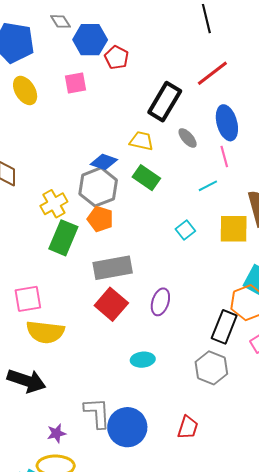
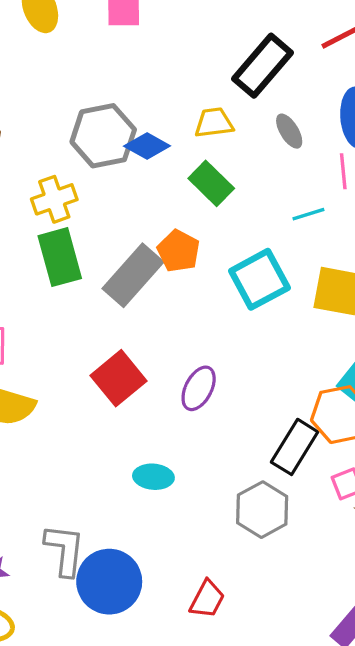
yellow trapezoid: (142, 141) -> (214, 123), turned -30
gray hexagon: (98, 187) -> (103, 136), moved
orange pentagon: (100, 219) -> (179, 251), moved
cyan square: (185, 230) -> (259, 279), size x1.8
green rectangle: (63, 238) -> (60, 257), turned -48
gray rectangle: (113, 268) -> (133, 275), moved, turned -48

